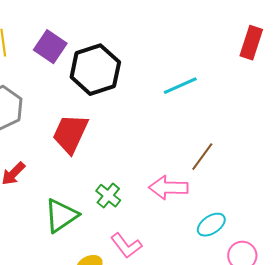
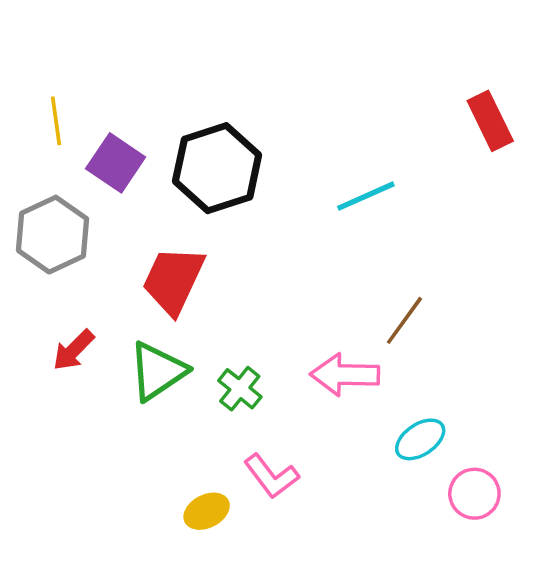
red rectangle: (251, 43) -> (490, 121), turned -44
purple square: (50, 47) -> (116, 163), moved
green triangle: (61, 216) -> (158, 371), moved

